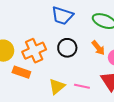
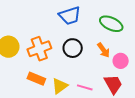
blue trapezoid: (62, 16) -> (70, 16), turned -40
orange rectangle: (21, 72) -> (36, 79), moved

